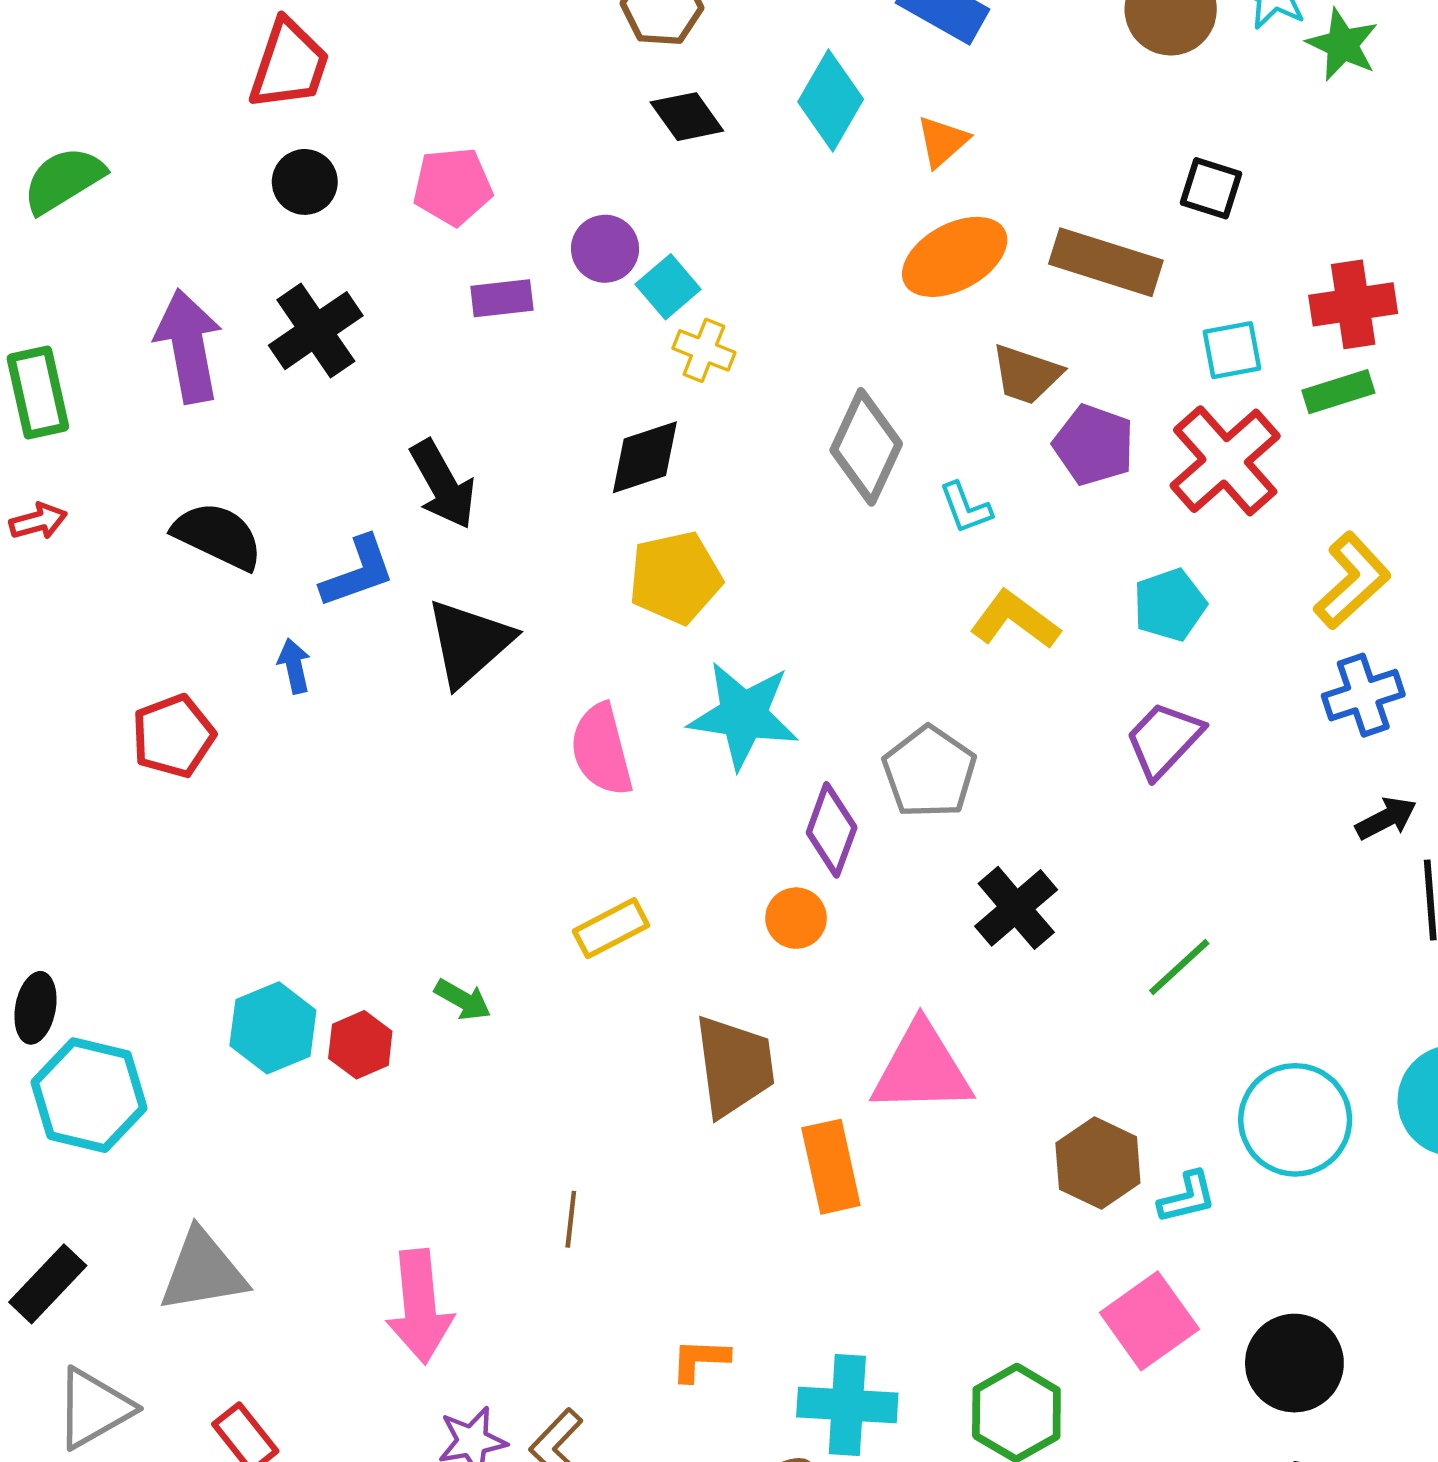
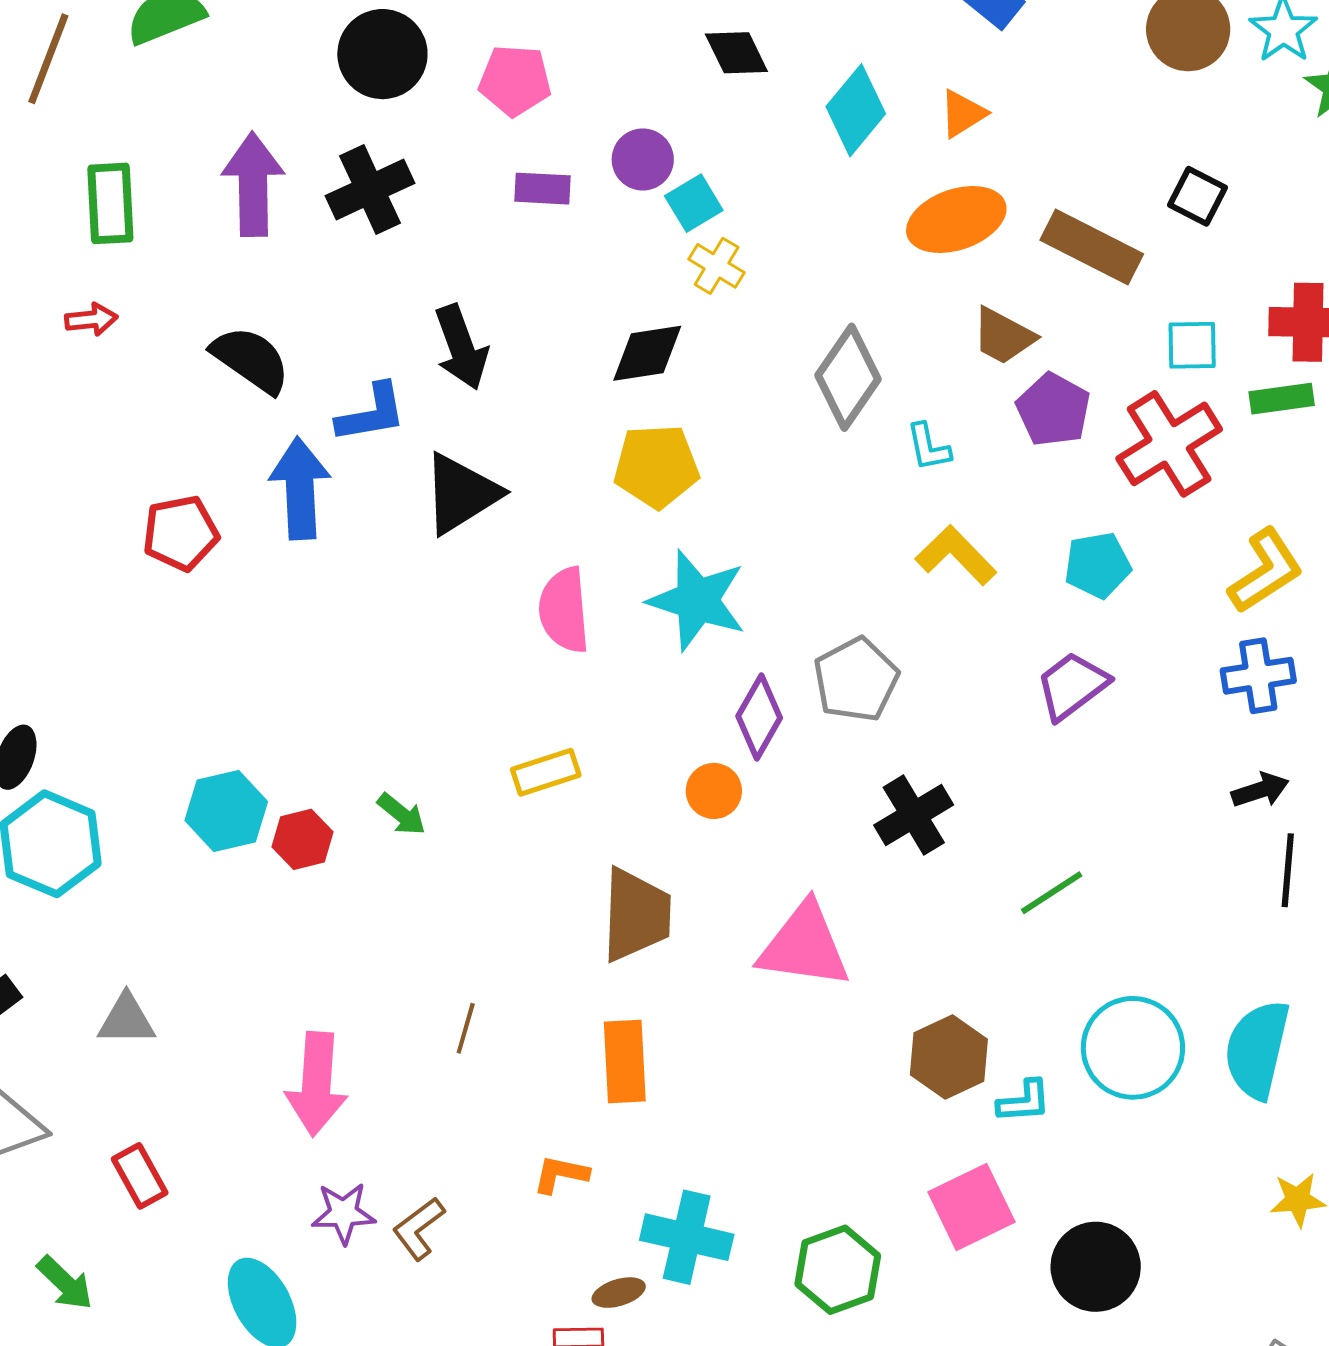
cyan diamond: (831, 100) -> (856, 110), moved
black circle: (305, 182) -> (382, 54), size x1.5
blue arrow: (294, 666) -> (300, 488), size x2.0
orange rectangle: (831, 1167) -> (625, 1061), moved
gray triangle: (203, 1271) -> (126, 1020), size x0.7

